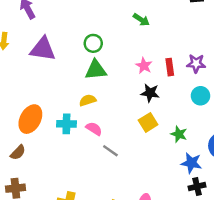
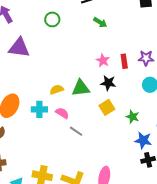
green circle: (93, 43) -> (52, 19), moved
green triangle: (96, 70) -> (81, 88), moved

